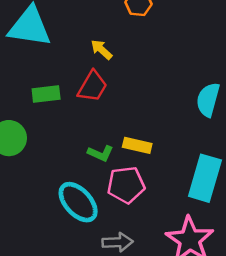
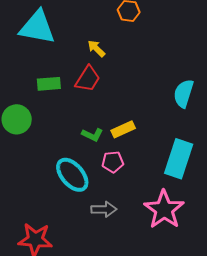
yellow rectangle: (137, 145) -> (123, 129), turned -40
pink pentagon: (126, 185) -> (113, 162), size x0.7

